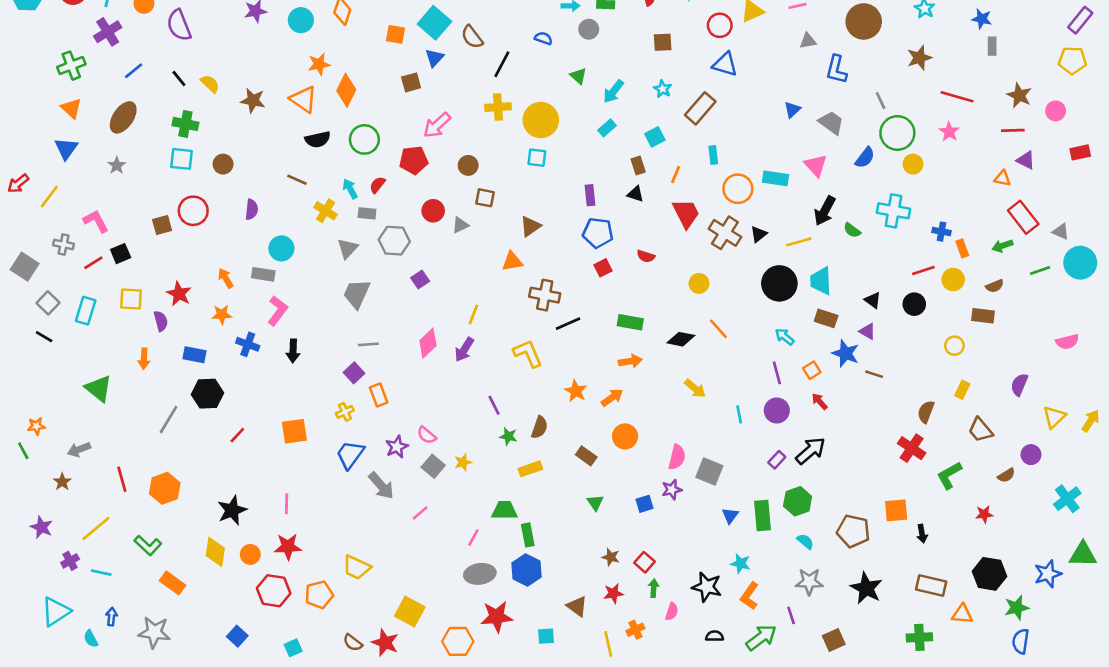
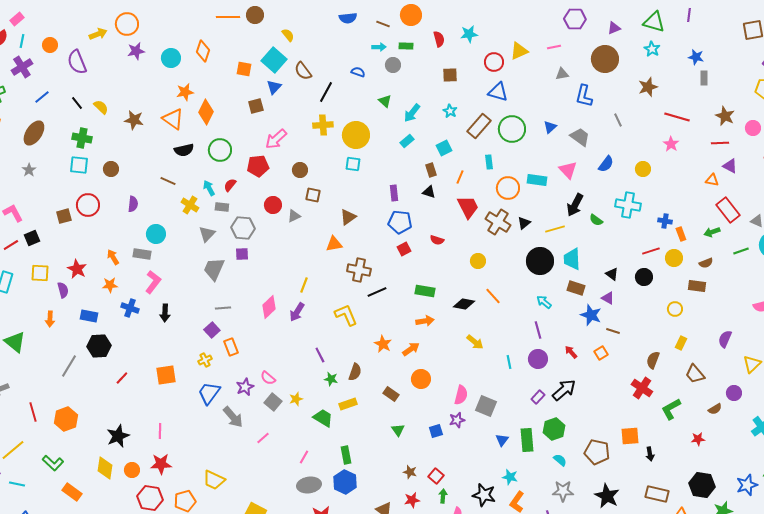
green circle: (897, 133) -> (512, 129), moved
purple square: (420, 280) -> (242, 254), moved, turned 32
orange square: (812, 370) -> (601, 353), moved
green trapezoid: (504, 510) -> (323, 418), moved, turned 30

